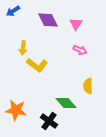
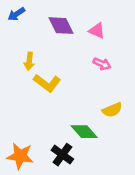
pink triangle: (76, 24) -> (97, 31), turned -40
yellow semicircle: (88, 86) -> (112, 110), turned -112
orange star: (16, 110) -> (20, 156), moved

